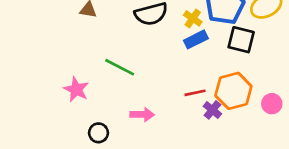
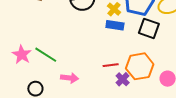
blue rectangle: (196, 39) -> (115, 25), turned 30
green line: (120, 67) -> (46, 55), moved

